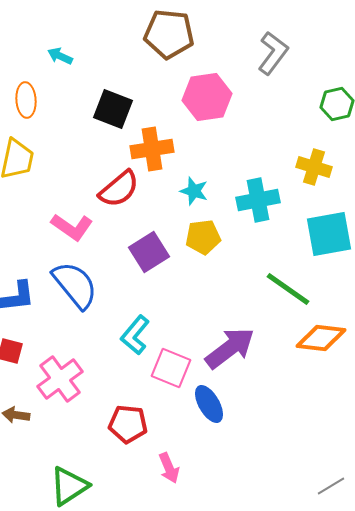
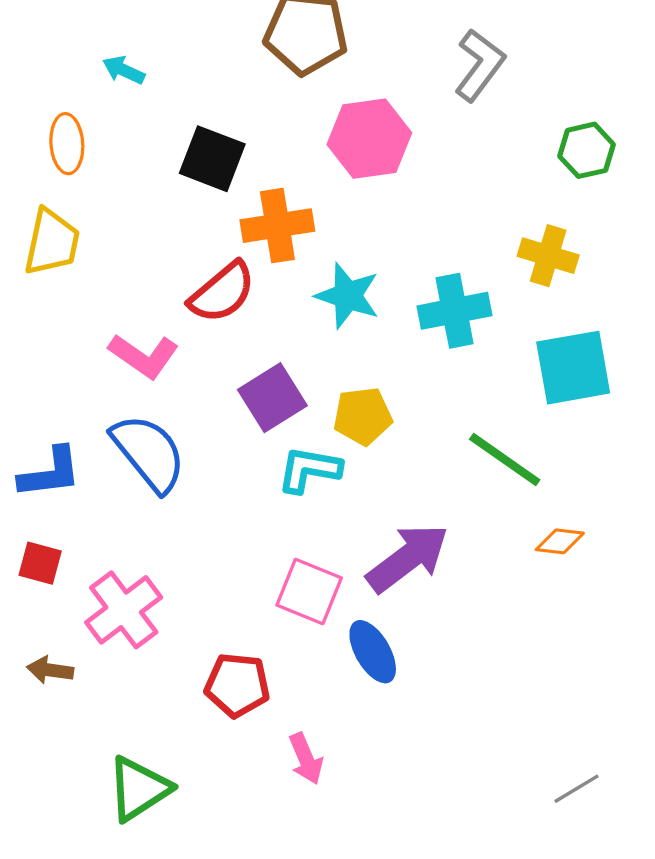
cyan star: (194, 191) -> (348, 296), size x1.4
yellow pentagon: (203, 237) -> (363, 416), moved
cyan L-shape: (135, 335) -> (309, 470), moved, turned 60
orange diamond: (321, 338) -> (560, 541), size x0.6

